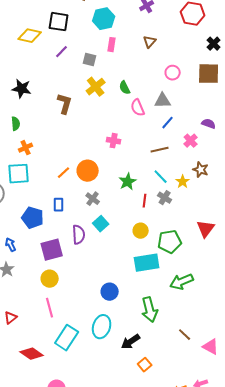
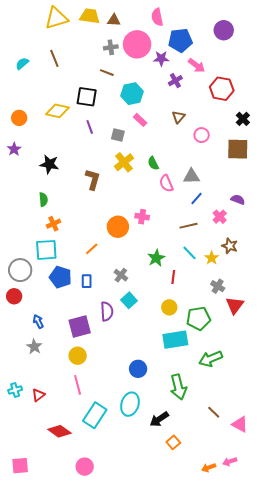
pink rectangle: (112, 45) -> (140, 120), turned -56
purple line: (62, 52) -> (90, 127), turned -64
pink circle: (173, 73) -> (202, 135), moved
orange circle: (88, 171) -> (118, 227), moved
gray cross: (165, 198) -> (218, 286), moved
blue pentagon: (33, 218) -> (60, 277), moved

